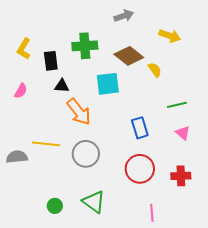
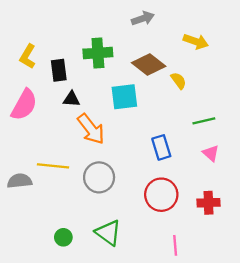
pink semicircle: (21, 91) -> (24, 105), size x1.8

